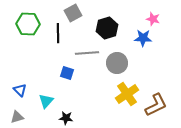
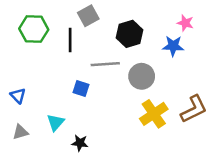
blue triangle: (20, 90) -> (18, 96), moved
brown L-shape: (156, 105) -> (194, 109), moved
gray triangle: (17, 117) -> (20, 132), moved

